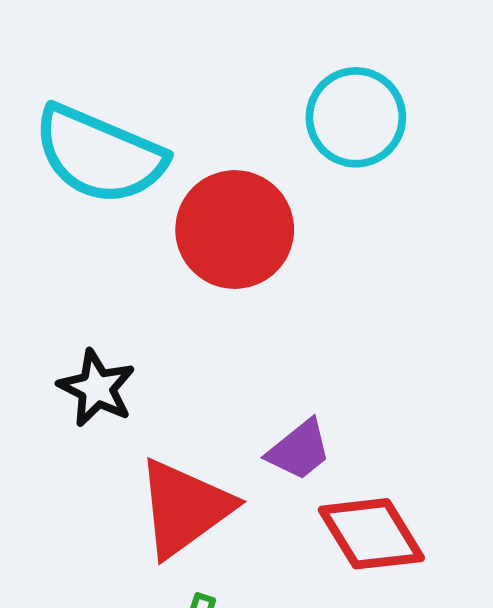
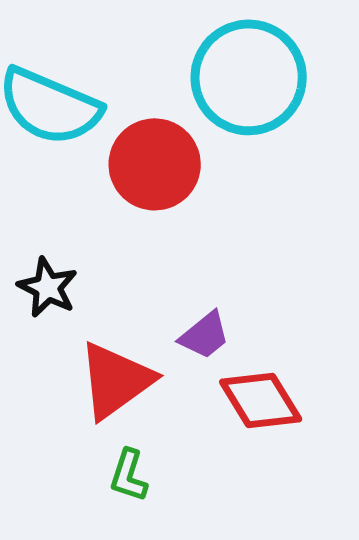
cyan circle: (356, 117) -> (249, 77), size x1.5

